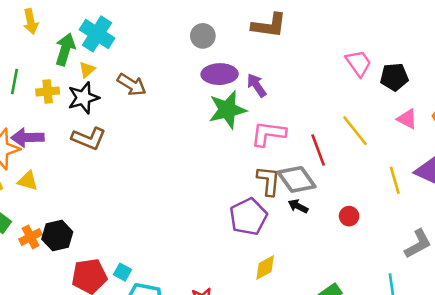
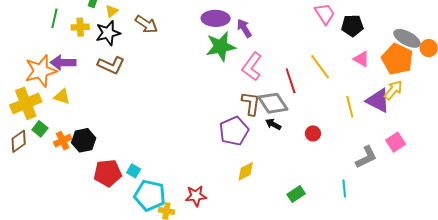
pink L-shape: (268, 134) -> (252, 67), turned -64

